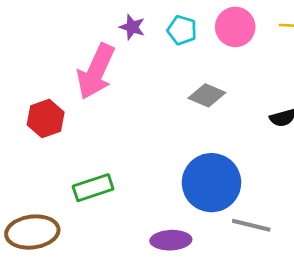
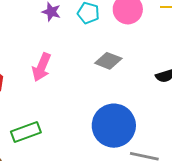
pink arrow: (96, 72) -> (42, 67), moved, size x0.7

